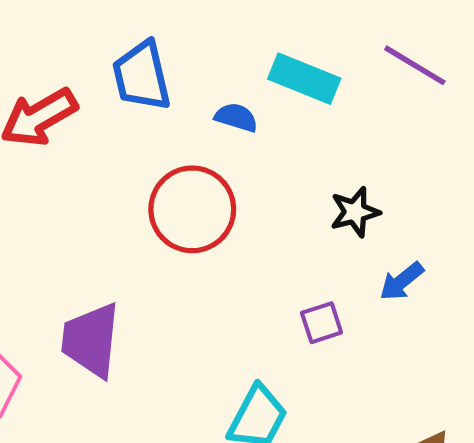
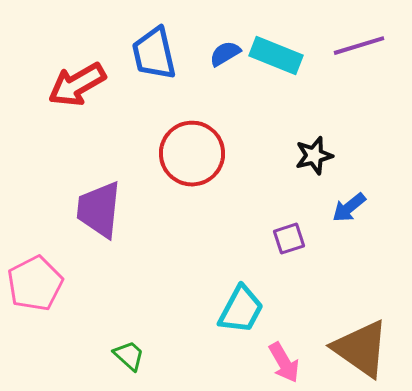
purple line: (415, 65) -> (359, 46), turned -48
blue semicircle: (236, 117) -> (225, 54), moved, turned -48
purple trapezoid: (91, 340) -> (99, 210), moved

